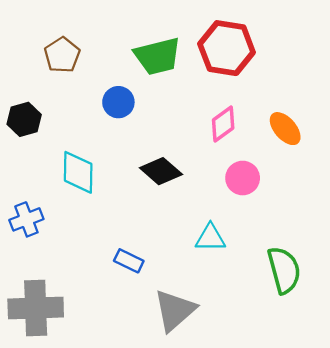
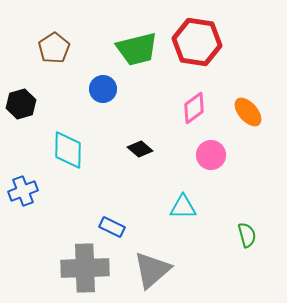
black diamond: (161, 171) -> (140, 149), size x0.7
green semicircle: (284, 270) -> (247, 235), size x0.6
gray cross: (36, 308) -> (85, 268), moved

